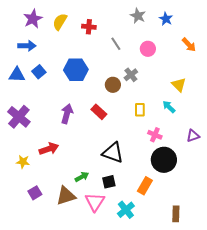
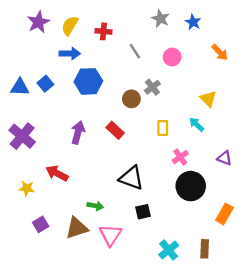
blue arrow: (27, 46) -> (70, 53), moved
pink cross: (155, 135) -> (180, 157), turned 32
purple triangle: (193, 136) -> (224, 158), turned 40
red arrow: (49, 149) -> (57, 173), turned -132
green arrow: (82, 177) -> (95, 206), turned 40
black square: (109, 182) -> (143, 212), moved
orange rectangle: (145, 186) -> (224, 214), moved
cyan cross: (126, 210) -> (169, 250), moved

